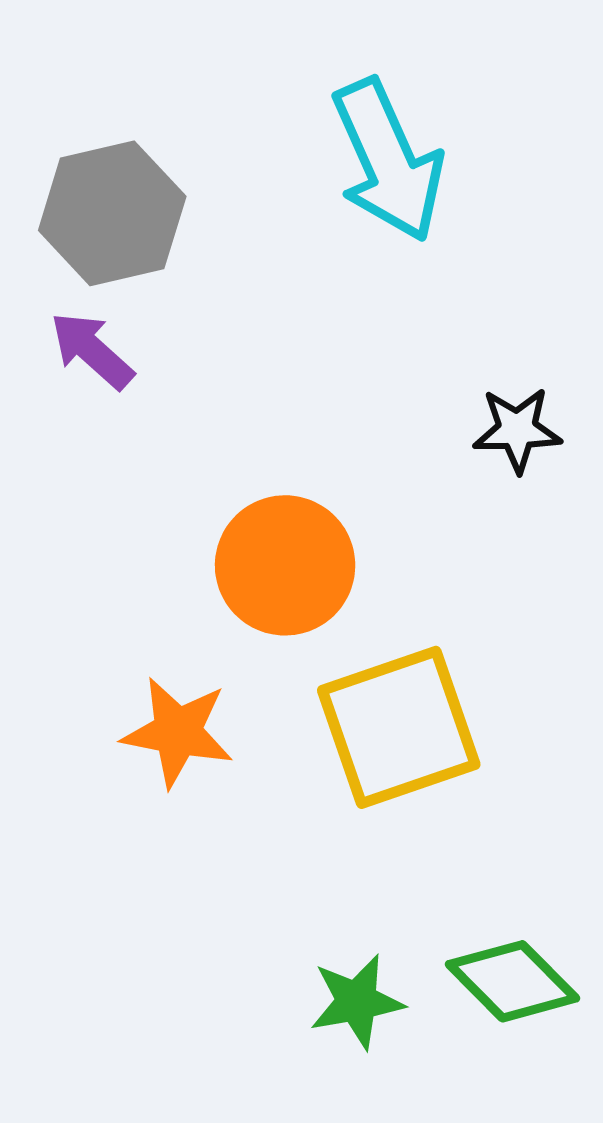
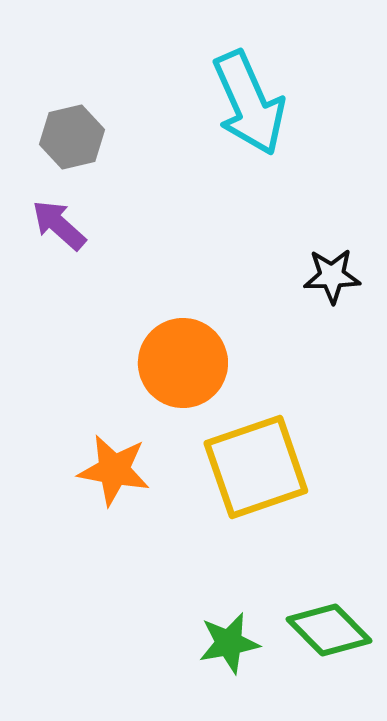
gray hexagon: (112, 213) -> (72, 137), size x0.7

